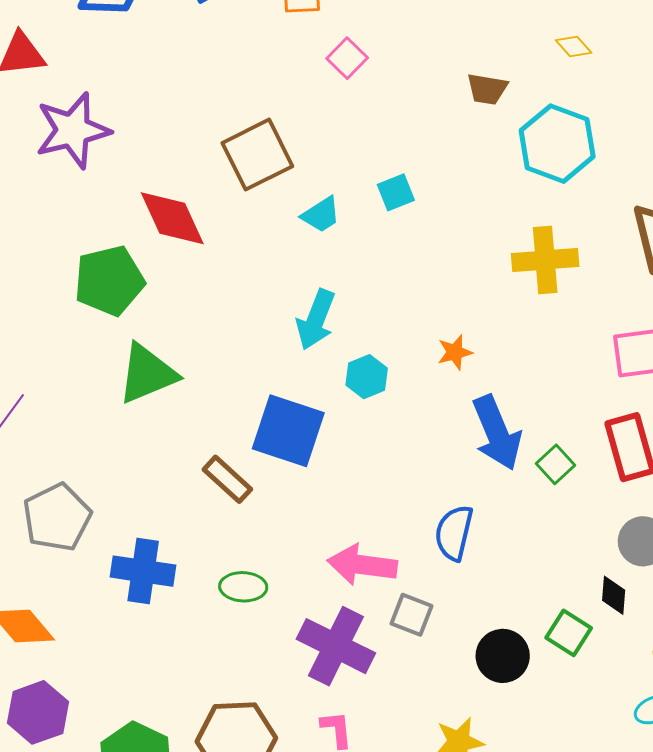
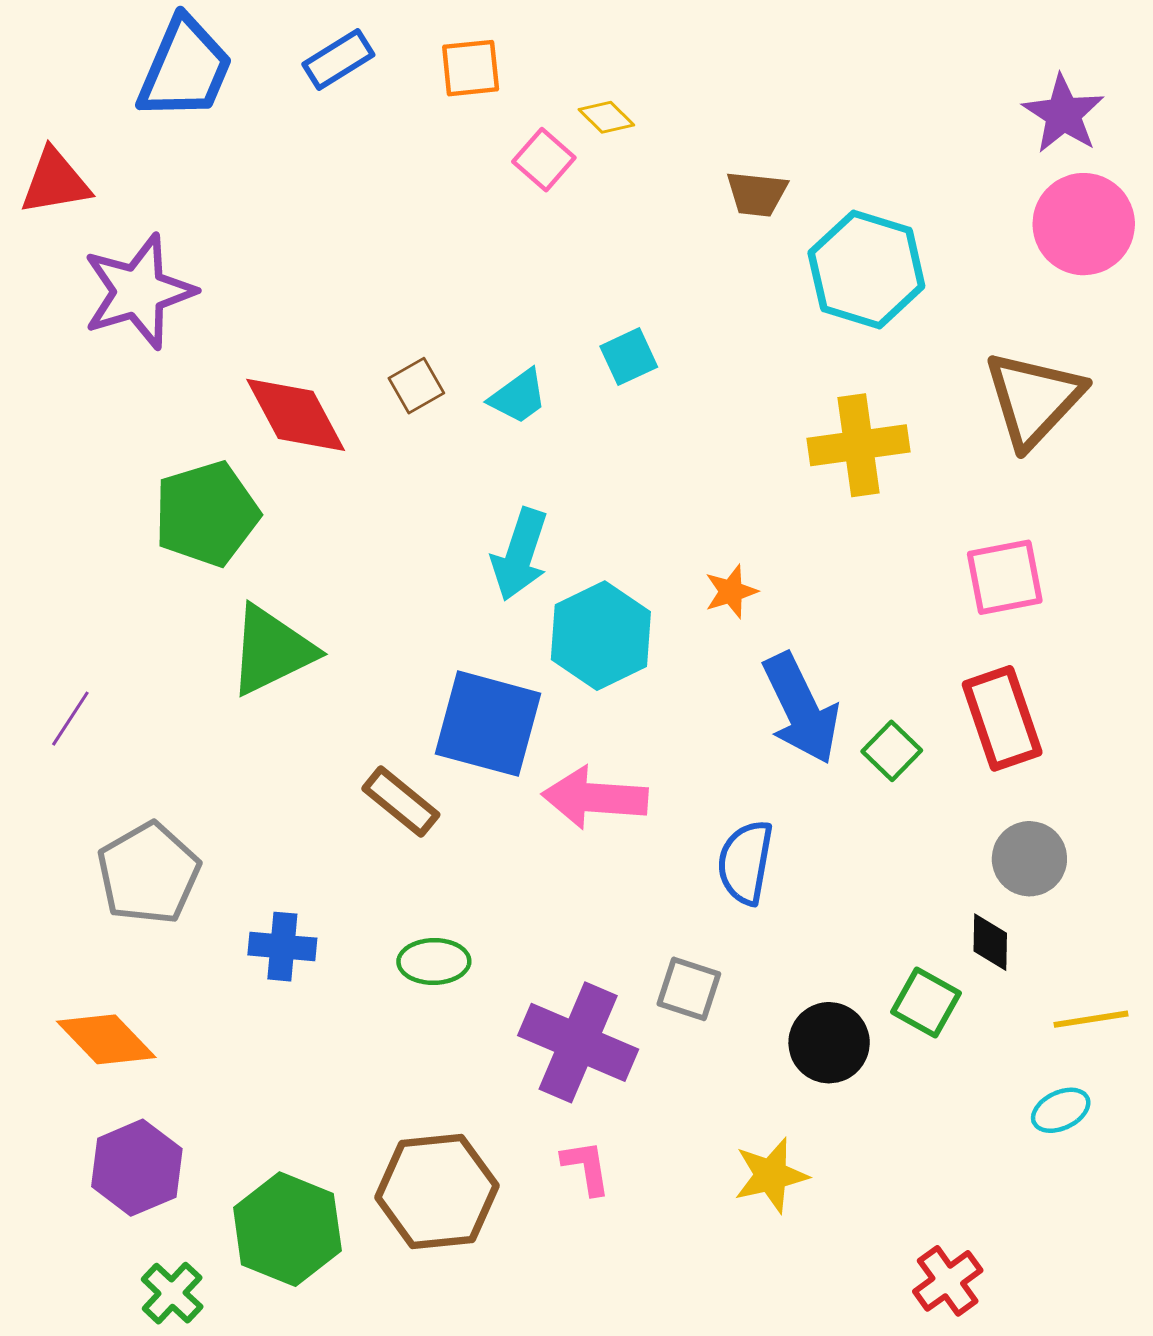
yellow diamond: (574, 47) -> (606, 117), moved
brown square: (257, 155) -> (416, 386), moved, size x0.5
cyan hexagon: (367, 377) -> (601, 636), size x1.6
pink arrow: (362, 565) -> (595, 798), moved
blue cross: (143, 571) -> (282, 947), size x0.7

